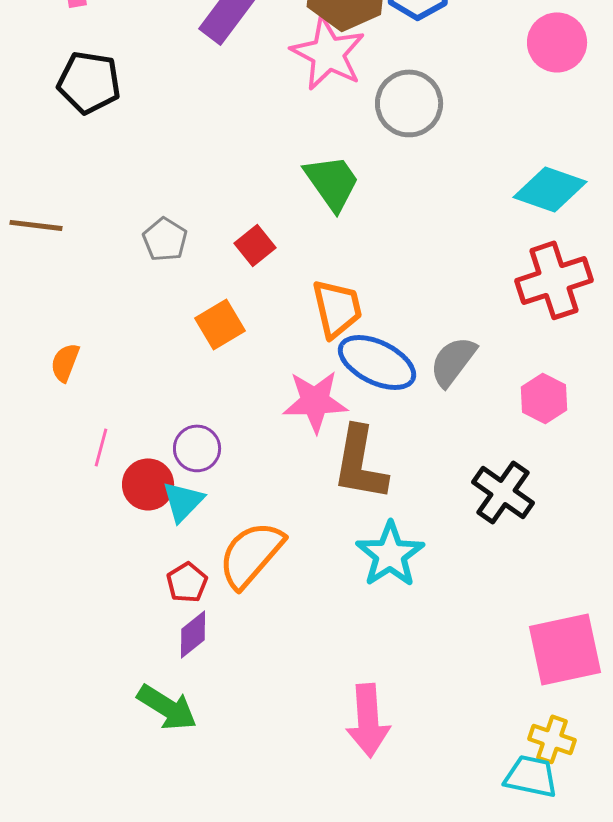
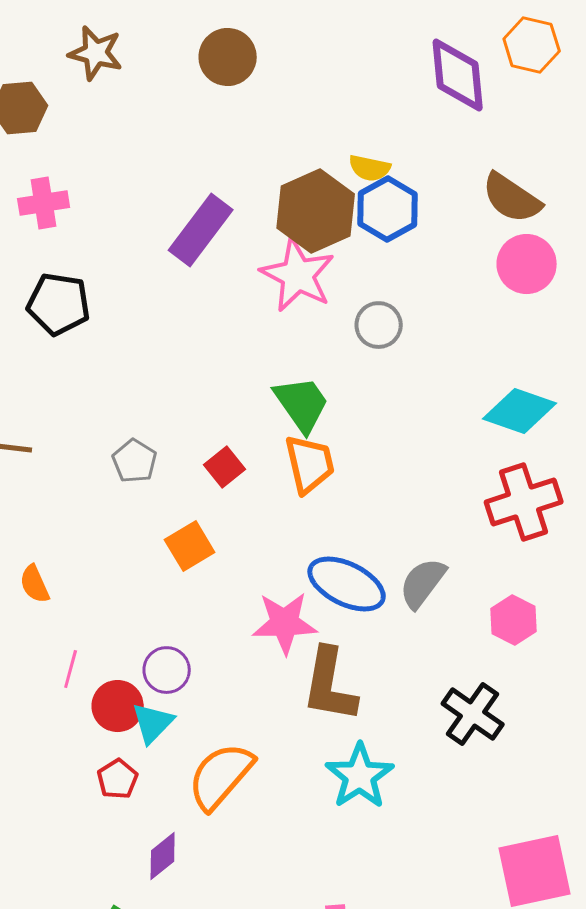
gray circle: (409, 103) -> (379, 325), size x0.7
orange trapezoid: (337, 308) -> (310, 464), moved
orange semicircle: (65, 362) -> (35, 584), turned -45
red pentagon: (187, 582) -> (118, 779), moved

